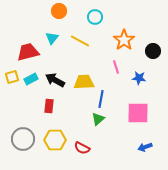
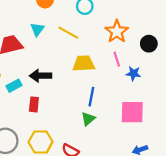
pink line: (116, 67) -> (117, 59), moved
cyan rectangle: (31, 79) -> (14, 86), moved
black arrow: (55, 80) -> (41, 76), turned -30
yellow trapezoid: (84, 82) -> (84, 64), moved

